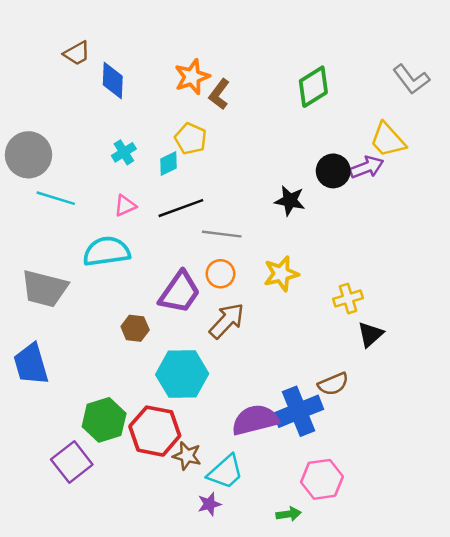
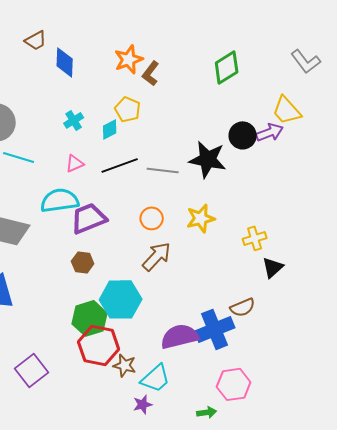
black star: (290, 201) -> (208, 159), size x1.5
gray line: (222, 234) -> (163, 170), moved
purple trapezoid: (180, 292) -> (89, 218), moved, turned -147
green hexagon: (104, 420) -> (90, 318), moved

